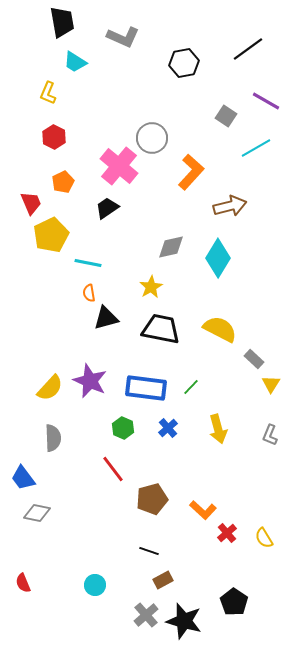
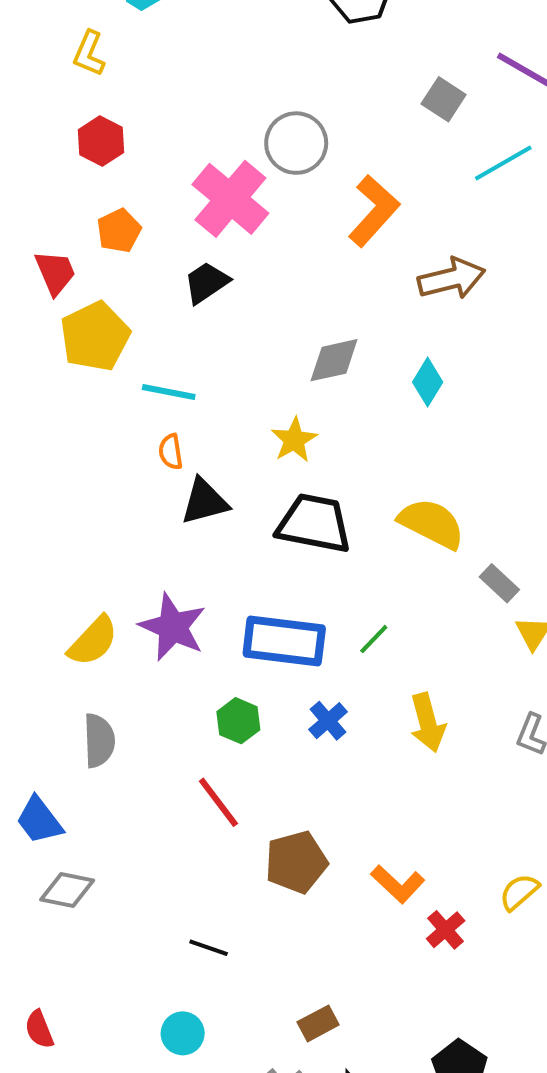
cyan diamond: (218, 258) -> (428, 382), size x0.6
yellow semicircle: (264, 538) -> (519, 892), moved, turned 80
black line: (149, 551) -> (209, 948), moved

